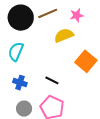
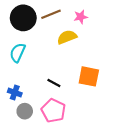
orange square: (86, 61) -> (89, 76), moved, turned -30
blue cross: (20, 83) -> (15, 93), moved

